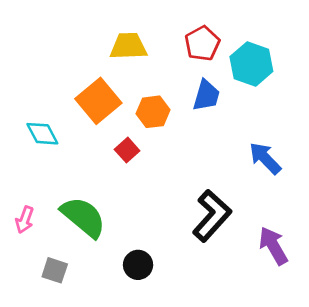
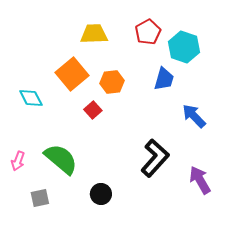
blue trapezoid: (206, 95) -> (164, 79), moved
gray square: (55, 270) -> (40, 198), turned -30

